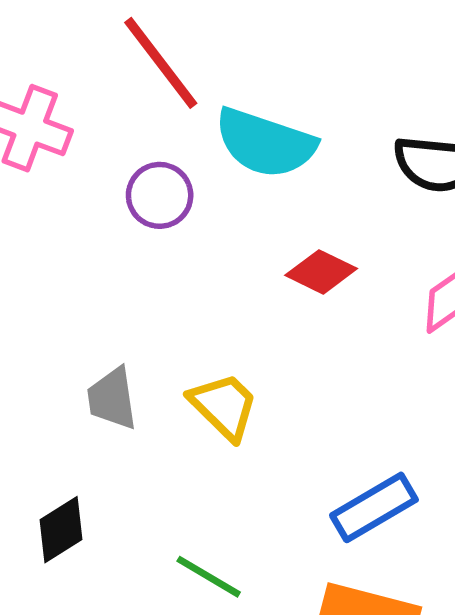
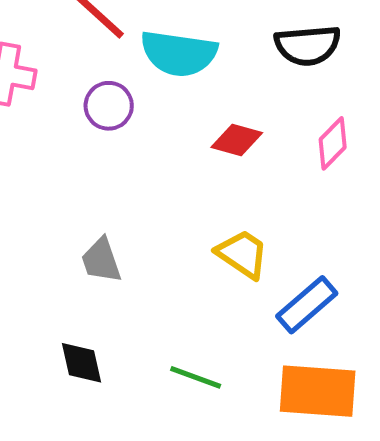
yellow trapezoid: (224, 406) -> (242, 254), moved
black diamond: (61, 530) -> (82, 363), turned -60

